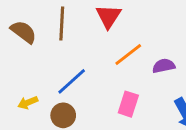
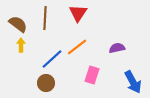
orange line: (128, 55) -> (77, 47), moved
yellow arrow: (28, 103) -> (21, 45), moved, turned 112

